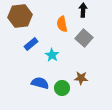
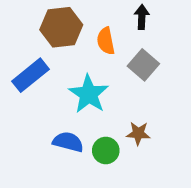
brown hexagon: (20, 16) -> (61, 27), moved
blue rectangle: (31, 44) -> (30, 75), moved, size x1.5
cyan star: (52, 55) -> (89, 94), size x1.6

